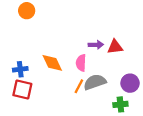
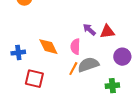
purple arrow: (96, 45) -> (89, 30), turned -136
purple circle: (130, 83) -> (122, 57), moved
red square: (22, 90) -> (34, 79), moved

